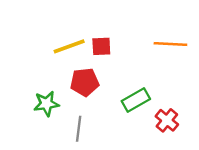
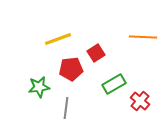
red square: (101, 46) -> (96, 53), moved, turned -30

